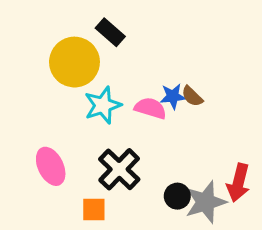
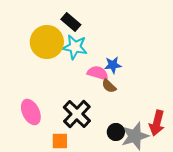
brown semicircle: (192, 96) -> (109, 86), moved
cyan star: (103, 105) -> (75, 47), moved, turned 30

